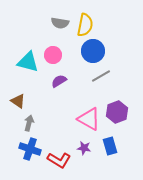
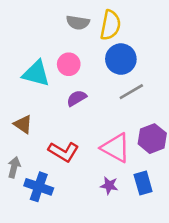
gray arrow: (29, 123) -> (14, 167), moved
red L-shape: (59, 160) -> (64, 152), moved

